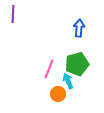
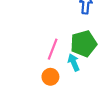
orange circle: (58, 94) -> (50, 77), moved

